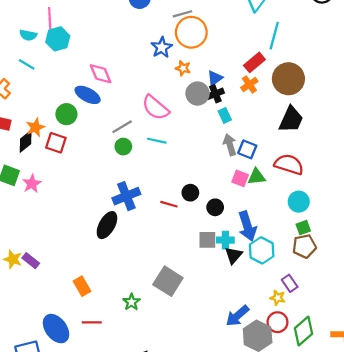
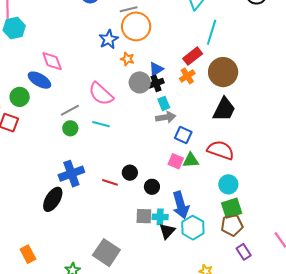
gray arrow: (230, 145) -> (166, 117), moved, turned 96
green square: (303, 228) -> (232, 208), size x1.5
purple rectangle: (290, 283) -> (244, 252), moved

